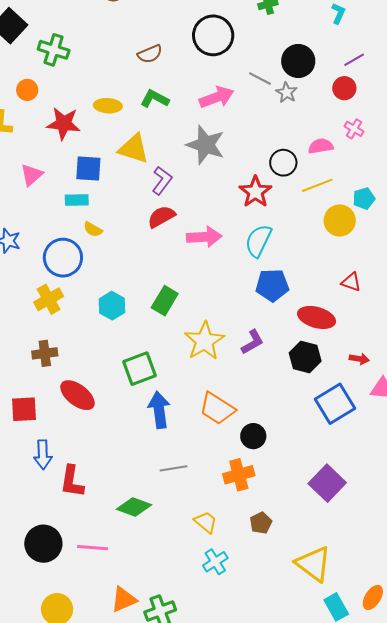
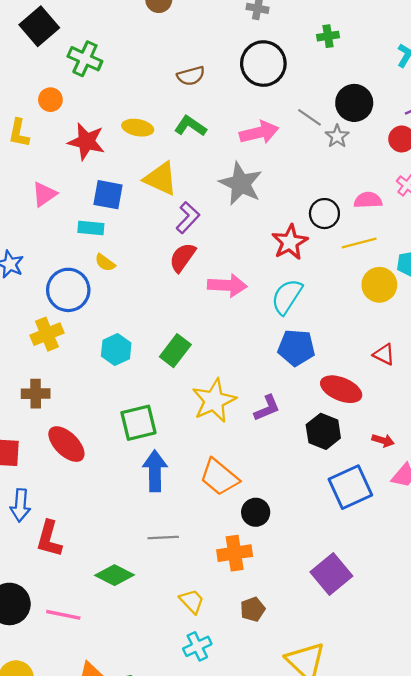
red semicircle: (161, 217) -> (182, 257), turned -32

